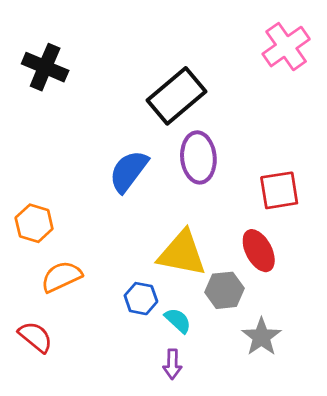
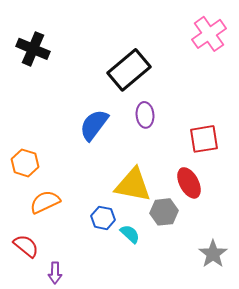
purple ellipse: (198, 157) -> (145, 115), size x0.7
gray star: (261, 337) -> (213, 254), moved
purple arrow: (172, 364) -> (55, 273), moved

